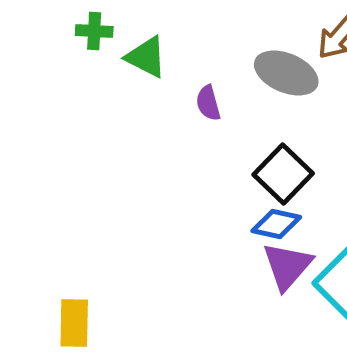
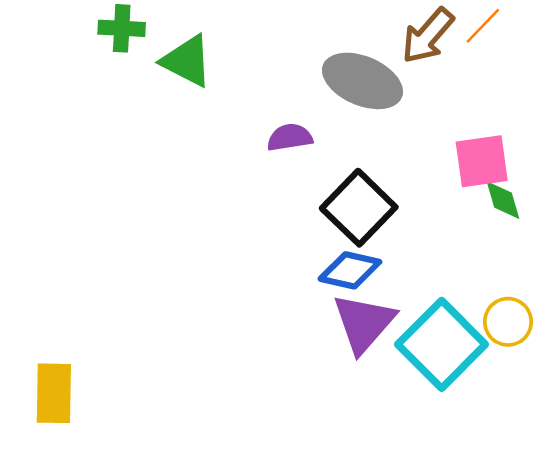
purple semicircle: (208, 103) -> (290, 137), moved, turned 96
yellow rectangle: (74, 323) -> (54, 393), moved

